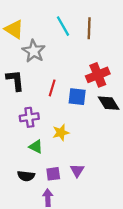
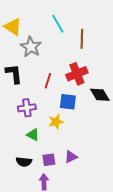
brown line: (89, 28) -> (82, 39), moved
red cross: (98, 75) -> (77, 74), moved
blue square: (77, 97) -> (68, 102), moved
purple triangle: (77, 171) -> (71, 157), turned 32

